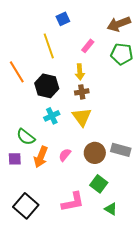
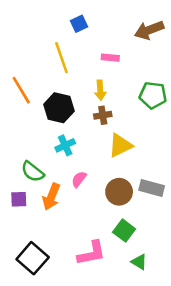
pink rectangle: (88, 46) -> (110, 58), turned 56
green pentagon: (122, 54) -> (153, 95), moved
yellow triangle: (82, 117) -> (120, 145), moved, turned 40
pink semicircle: (65, 155) -> (79, 179), moved

